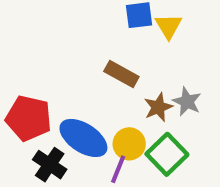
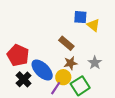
yellow triangle: (169, 26) -> (93, 25), turned -32
brown star: (158, 107) -> (70, 63), moved

